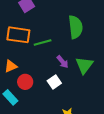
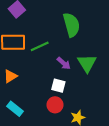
red circle: (25, 82) -> (55, 105), moved
white square: (54, 82) -> (58, 86), turned -32

